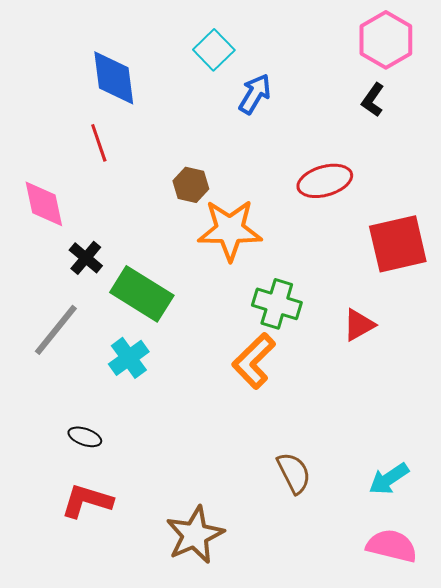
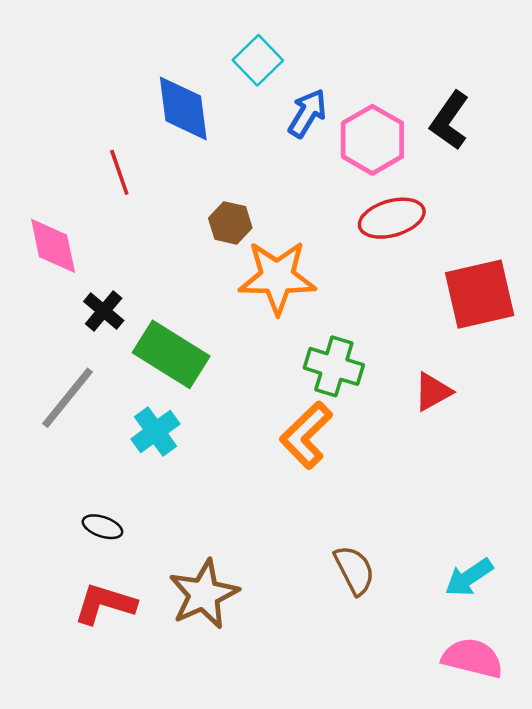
pink hexagon: (386, 40) -> (372, 140), moved
blue diamond: (114, 78) -> (183, 108), moved
black L-shape: (373, 100) -> (450, 121), size x1.4
brown star: (195, 535) -> (204, 594), moved

